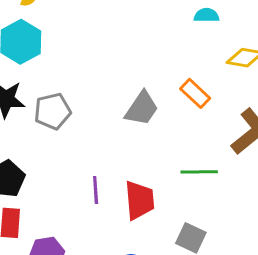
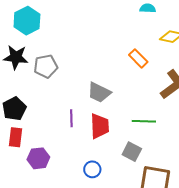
gray trapezoid: (142, 108) -> (99, 92), moved, turned 80
green line: (199, 172) -> (144, 121), moved

